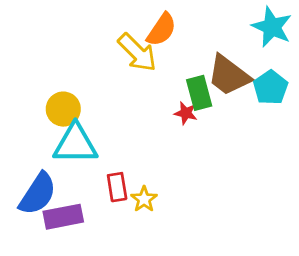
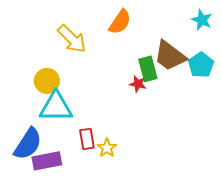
cyan star: (272, 27) -> (202, 20), size x0.7
yellow arrow: (137, 52) -> (72, 39), moved

